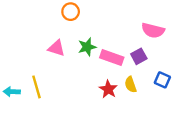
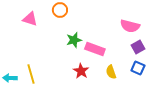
pink triangle: (56, 48) -> (30, 19), moved
purple square: (139, 56) -> (138, 47), moved
red star: (108, 89) -> (81, 71), moved

